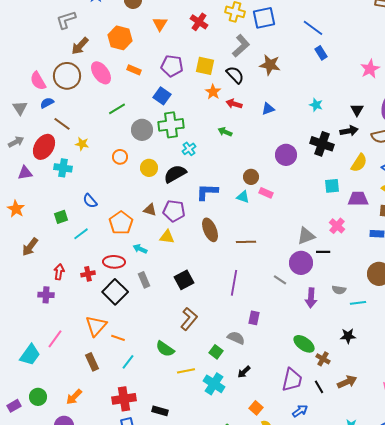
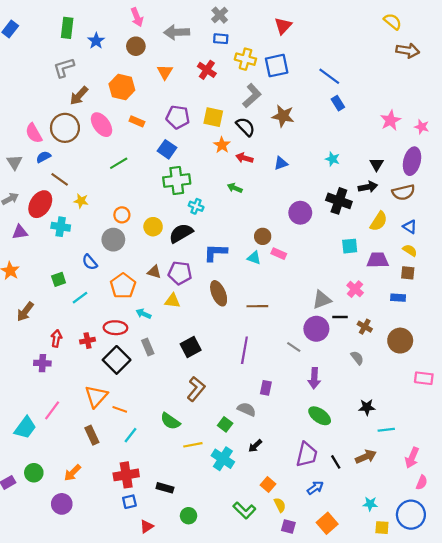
gray circle: (142, 130) -> (113, 240), moved
cyan cross: (189, 149) -> (196, 206), turned -32
gray semicircle: (339, 290) -> (357, 358), turned -136
purple arrow: (311, 298) -> (314, 378), moved
cyan line: (358, 303) -> (386, 430), moved
brown cross: (323, 359) -> (365, 327), moved

